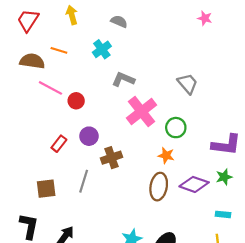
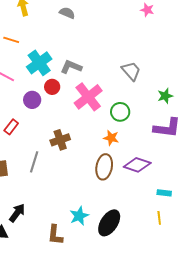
cyan cross: (102, 49) -> (39, 63), moved, size x1.4
red circle: (76, 101) -> (52, 87), moved
purple circle: (89, 136) -> (32, 100), moved
green star: (224, 177) -> (165, 96), moved

